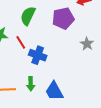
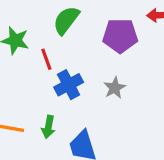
gray star: (87, 44) -> (115, 88), moved
blue cross: (38, 55) -> (69, 85), turned 30

